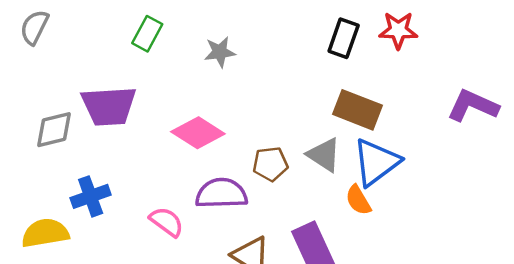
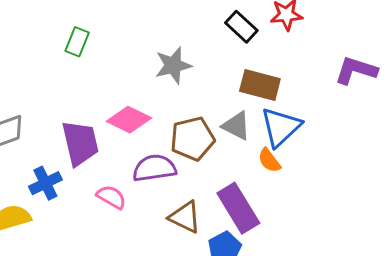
black rectangle: (344, 38) -> (241, 27), turned -60
gray star: (220, 52) -> (173, 65), moved, size x1.4
purple trapezoid: (109, 106) -> (80, 143), moved, turned -93
brown pentagon: (270, 164) -> (192, 139), size x1.5

